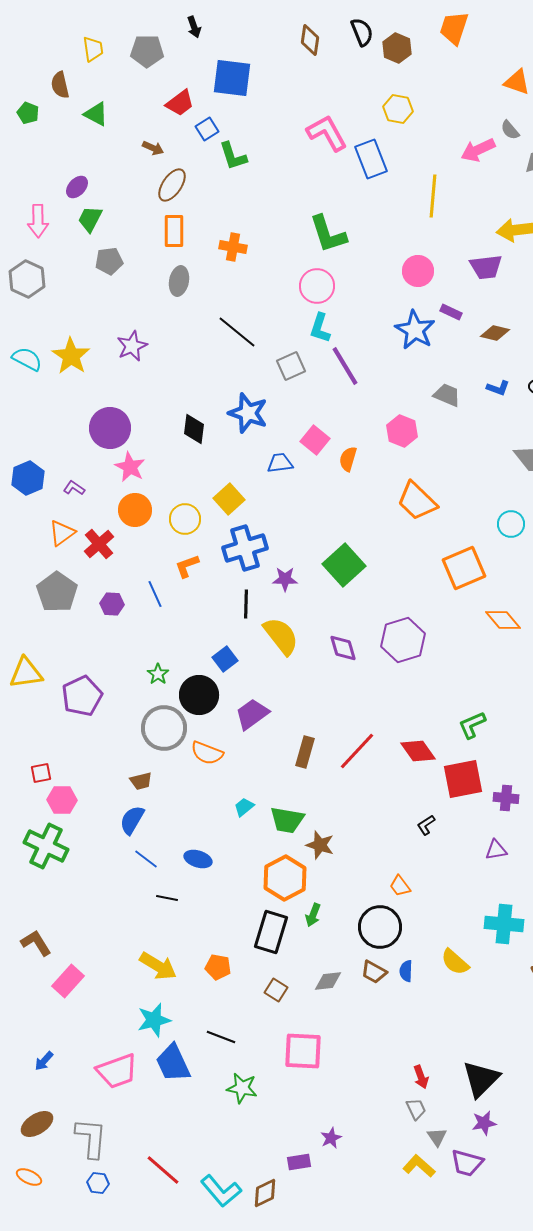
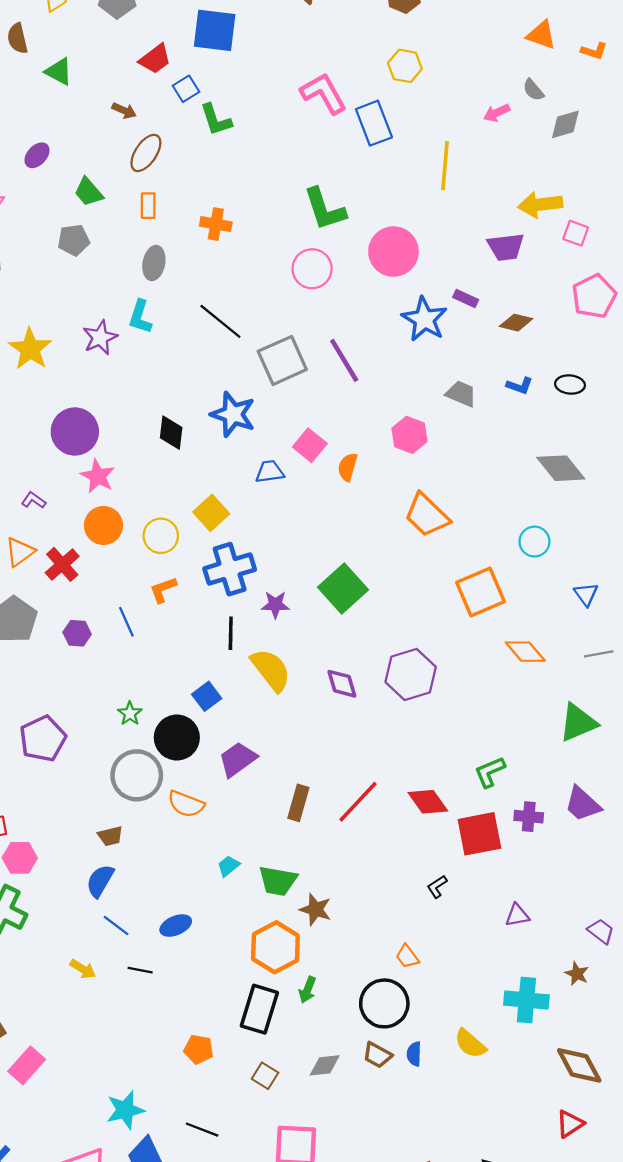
pink arrow: (478, 150) -> (497, 113), size x0.7
green trapezoid: (90, 219) -> (89, 192), moved, turned -68
orange rectangle: (174, 231) -> (148, 206), size x0.7
pink circle: (418, 271) -> (393, 252), moved, size x1.4
cyan L-shape: (320, 328) -> (140, 317), moved
gray square: (291, 366) -> (282, 360), size x1.5
purple cross: (506, 798) -> (529, 817), moved
blue ellipse: (198, 859) -> (176, 926), turned -40
yellow arrow: (158, 966) -> (83, 969), moved, size x0.6

